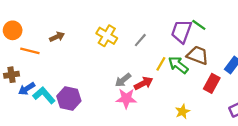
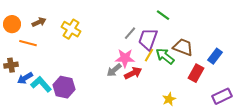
green line: (199, 25) -> (163, 15), moved
purple trapezoid: (181, 31) -> (148, 39), moved
yellow cross: (107, 36) -> (71, 29), moved
brown arrow: (57, 37) -> (39, 22), moved
pink star: (126, 99) -> (125, 58), moved

